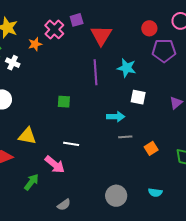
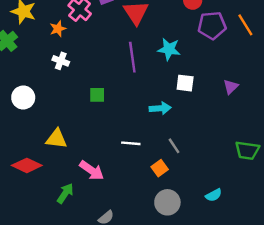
white cross: (13, 63) -> (61, 61), moved
gray line: (125, 137) -> (174, 146), moved, turned 64
white line: (71, 144) -> (131, 143), moved
orange square: (151, 148) -> (160, 168), moved
cyan semicircle: (155, 192) -> (214, 195), turned -32

